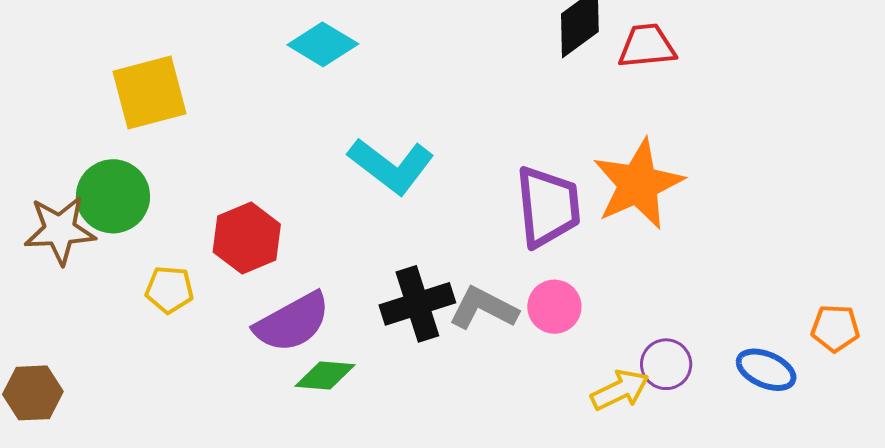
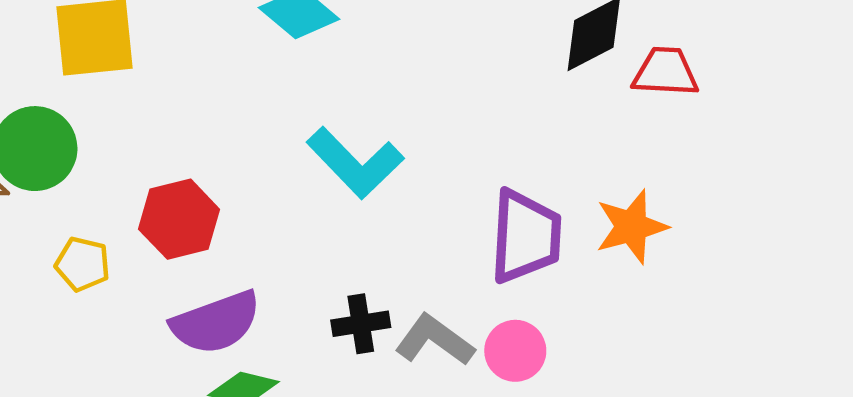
orange star: (638, 184) -> (631, 227), size x0.7
black cross: (417, 304) -> (361, 324), size x0.7

